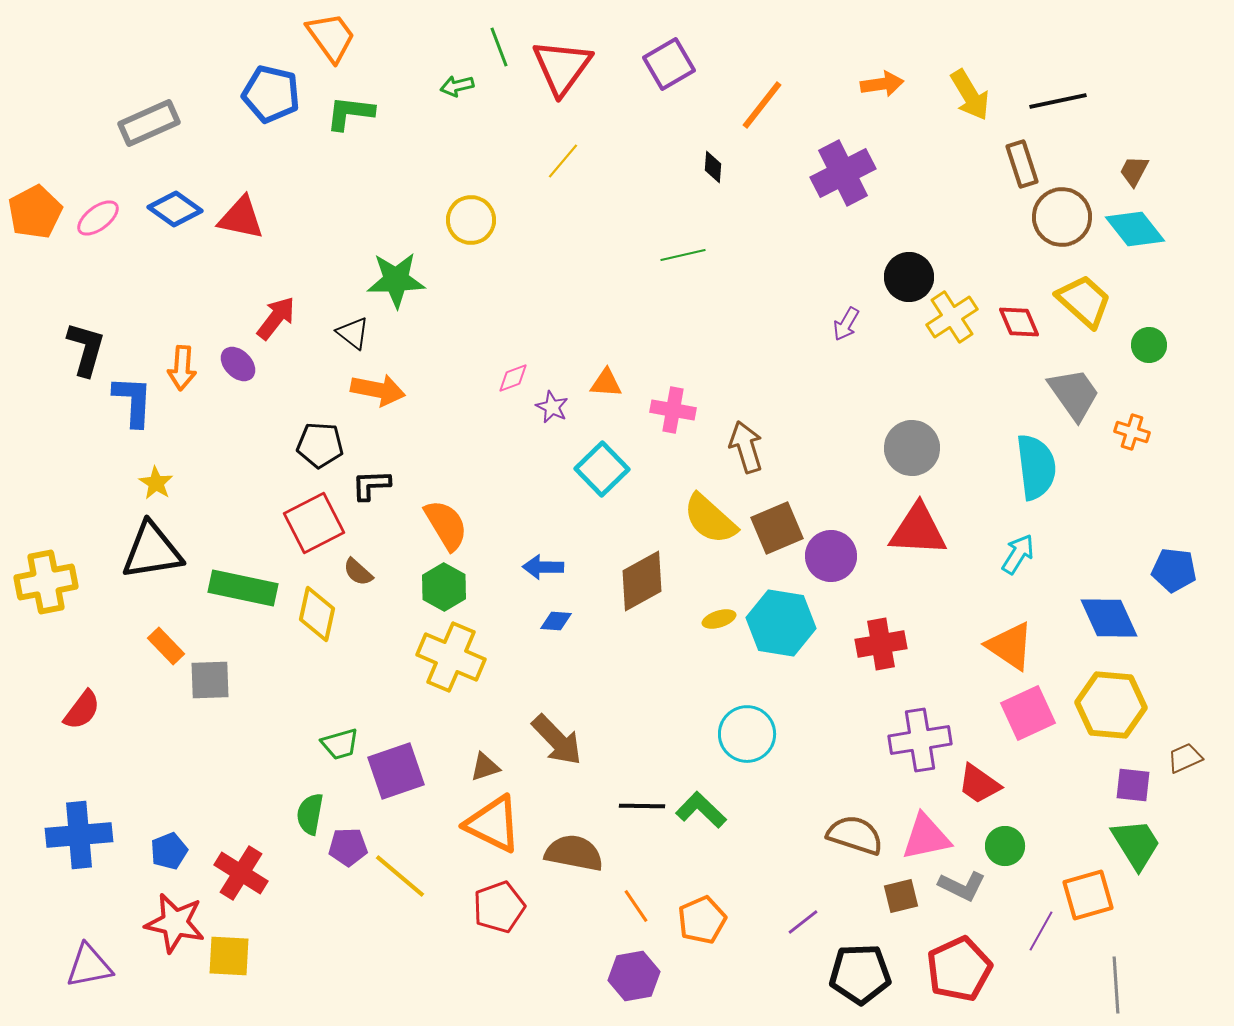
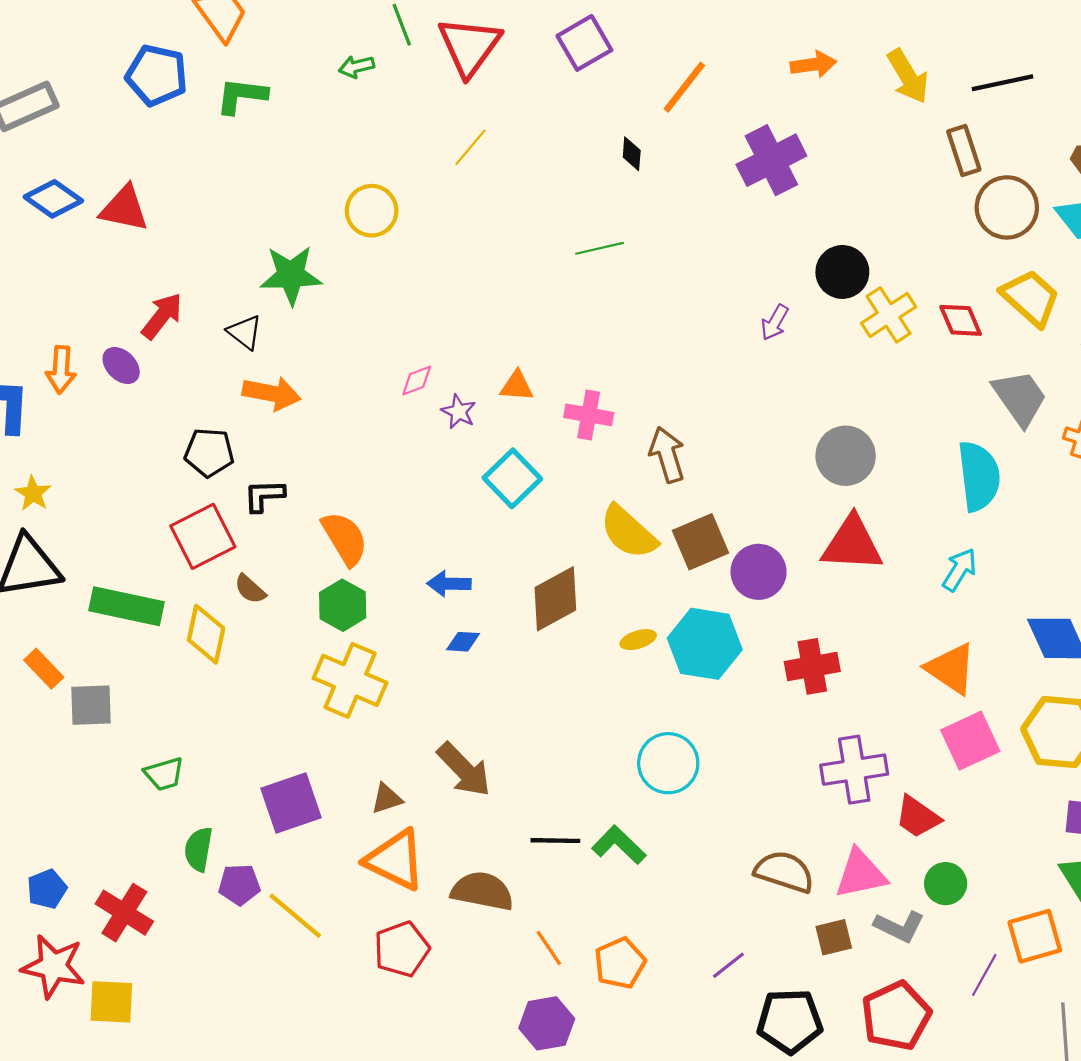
green trapezoid: (340, 744) -> (164, 774), moved

